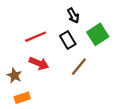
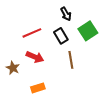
brown line: (79, 67) -> (71, 60), turned -48
orange rectangle: (22, 98) -> (38, 88), moved

